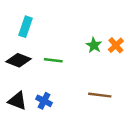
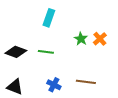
cyan rectangle: (25, 27) -> (49, 18), moved
blue cross: (44, 101) -> (54, 85), moved

